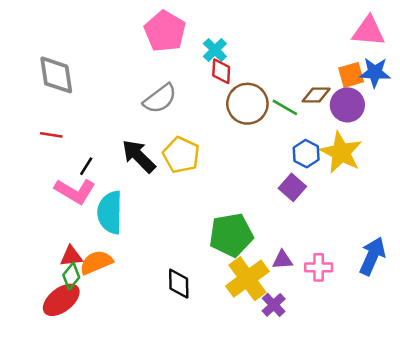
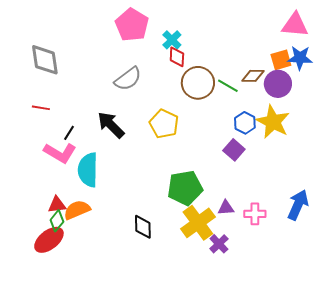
yellow pentagon: (181, 155) -> (164, 124), moved

